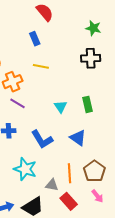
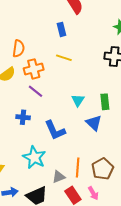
blue triangle: (78, 138) -> (94, 123), moved
gray triangle: (52, 185) -> (59, 177), turned -40
pink arrow: (97, 196) -> (93, 193), moved

